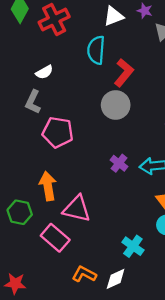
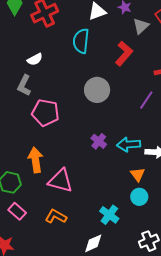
red L-shape: (124, 73) -> (124, 53), moved
pink rectangle: (55, 238) -> (17, 211), moved, size x0.7
orange L-shape: (84, 274) -> (56, 216), moved

